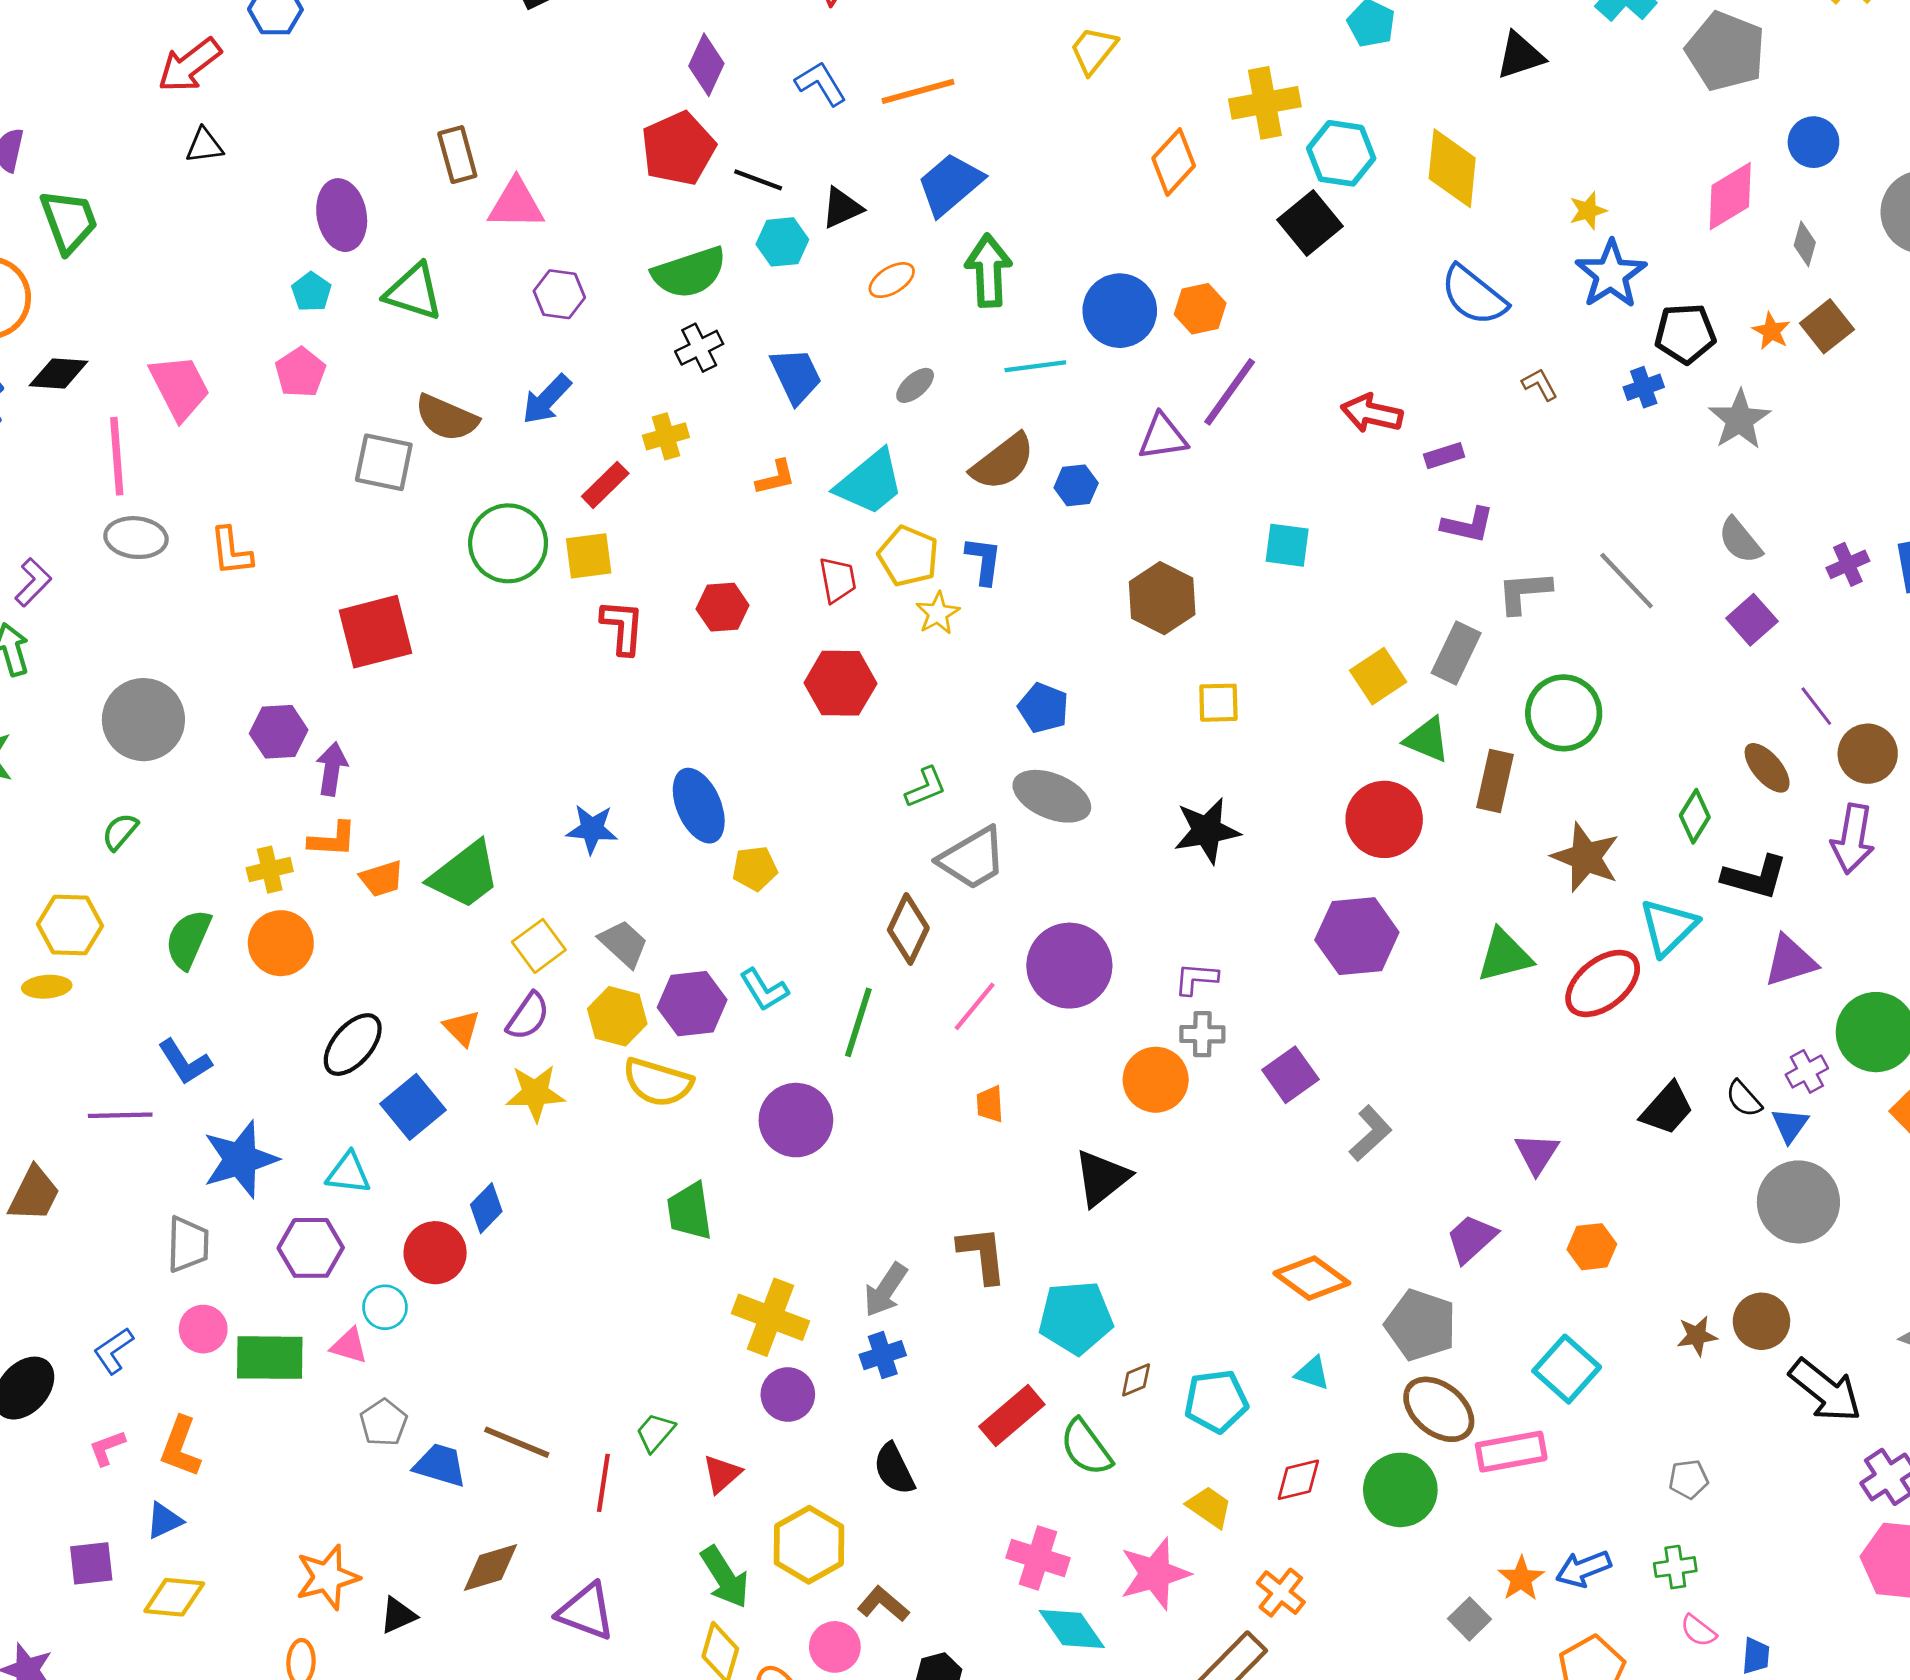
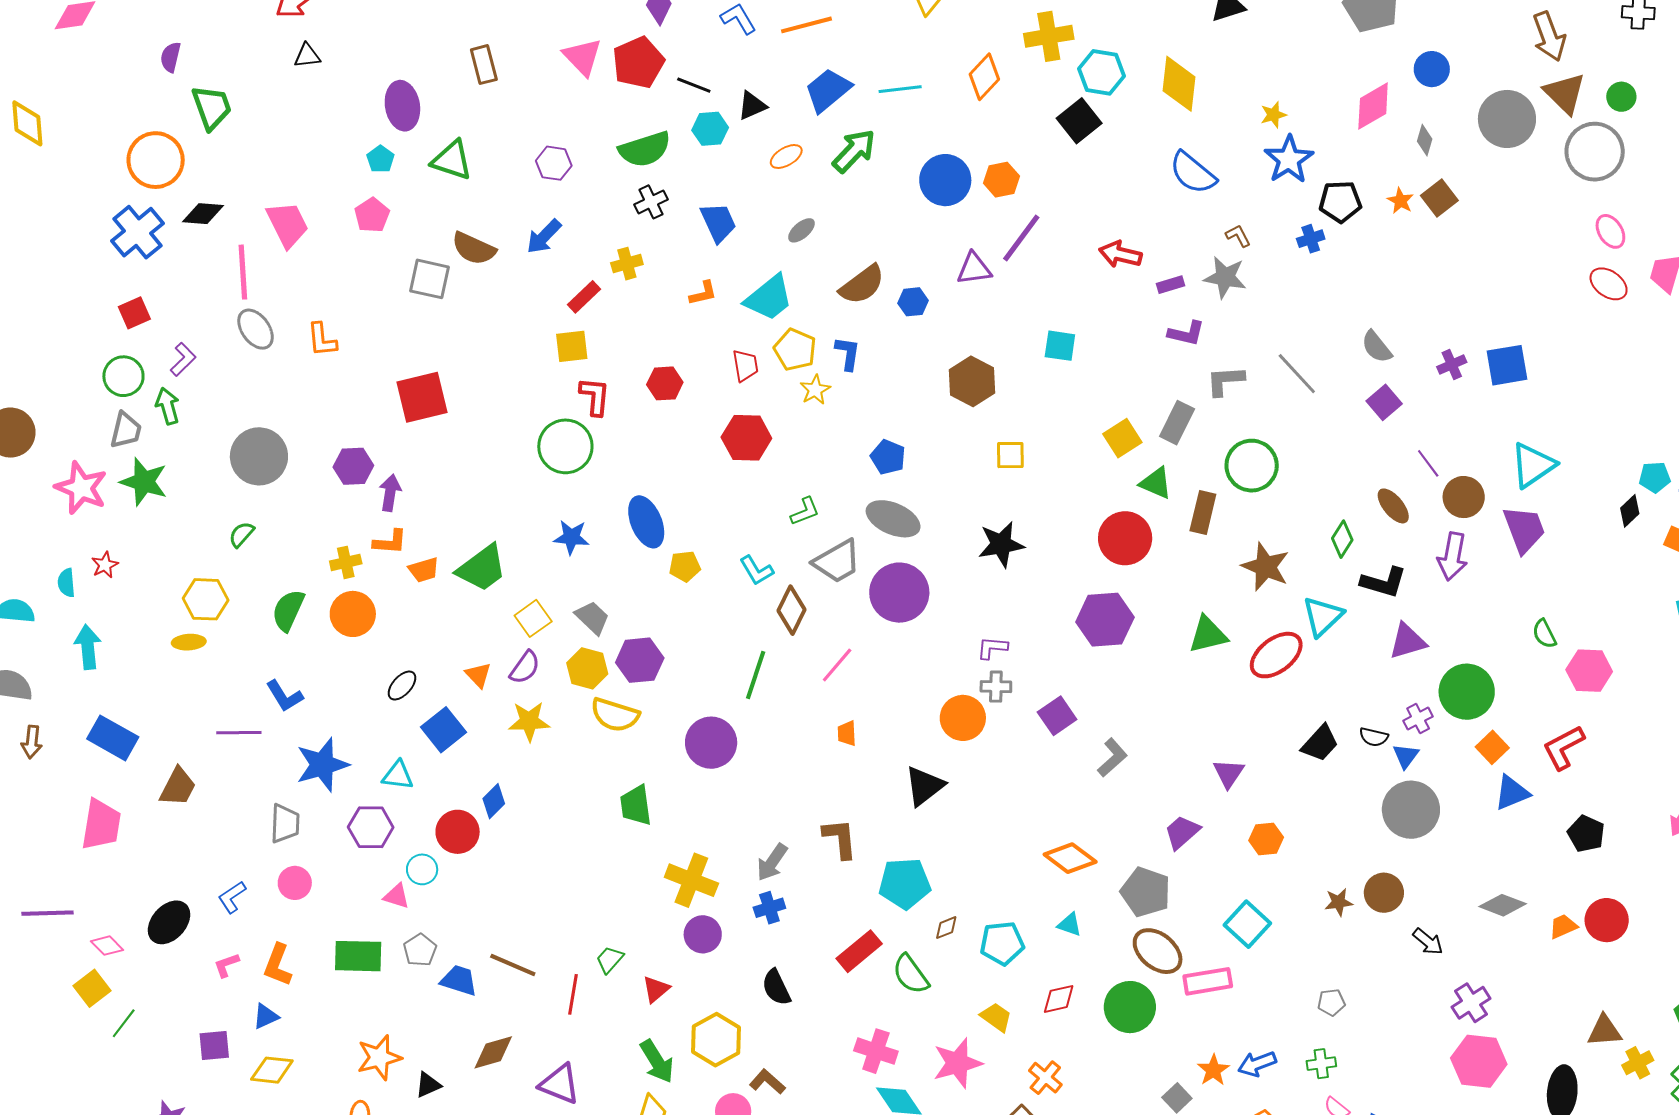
pink triangle: (516, 204) -> (583, 57), moved, turned 45
green arrow: (989, 271) -> (854, 151), turned 45
cyan line: (1035, 366) -> (900, 89), moved
gray star: (1740, 420) -> (1225, 277), moved, turned -30
gray ellipse: (136, 538) -> (256, 329), turned 48
green circle: (508, 543) -> (565, 446), moved
purple circle: (1069, 966) -> (899, 593), moved
cyan L-shape: (764, 990) -> (756, 570), moved
black ellipse: (353, 1045) -> (402, 686), size x0.7
black semicircle: (1744, 1099) -> (1374, 737), turned -36
green rectangle: (270, 1358) -> (358, 956), moved
black arrow: (1825, 1390) -> (1428, 942), size x0.6

